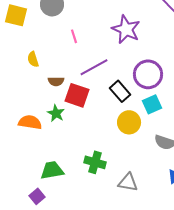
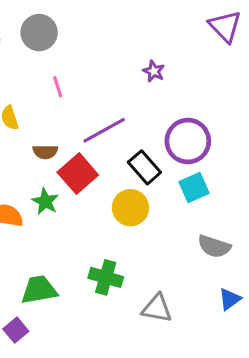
purple star: (126, 29) -> (154, 71), size x0.5
pink line: (74, 36) -> (58, 87), moved
red square: (77, 95) -> (78, 174), turned 30
yellow circle: (129, 122) -> (130, 208), moved

